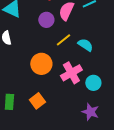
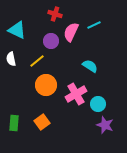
yellow line: (63, 40) -> (37, 61), moved
purple star: (90, 112) -> (105, 125), moved

